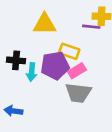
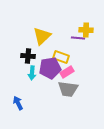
yellow triangle: (45, 24) -> (42, 36), turned -42
black cross: (16, 60) -> (28, 56), moved
blue arrow: (13, 111) -> (18, 103), turned 56

